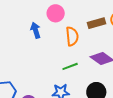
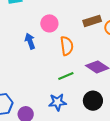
brown rectangle: (97, 23) -> (92, 21), moved

